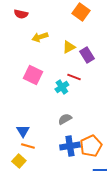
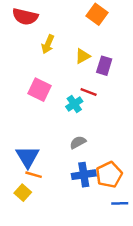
red semicircle: (21, 14) -> (25, 17), size x1.5
yellow arrow: (40, 37) -> (48, 44), turned -49
purple rectangle: (87, 55) -> (104, 66), turned 49
blue triangle: (23, 131) -> (28, 157), size x1.5

